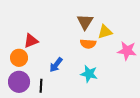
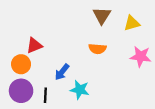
brown triangle: (85, 22) -> (102, 16), moved
yellow triangle: (105, 32) -> (132, 23), moved
cyan star: (89, 74) -> (80, 90), moved

